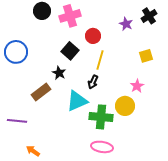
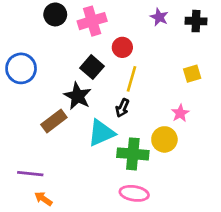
black cross: (149, 16) -> (196, 21), turned 35
purple star: (126, 24) -> (159, 17), moved
black star: (59, 73) -> (78, 96), size x1.5
purple line: (17, 121) -> (30, 174), moved

